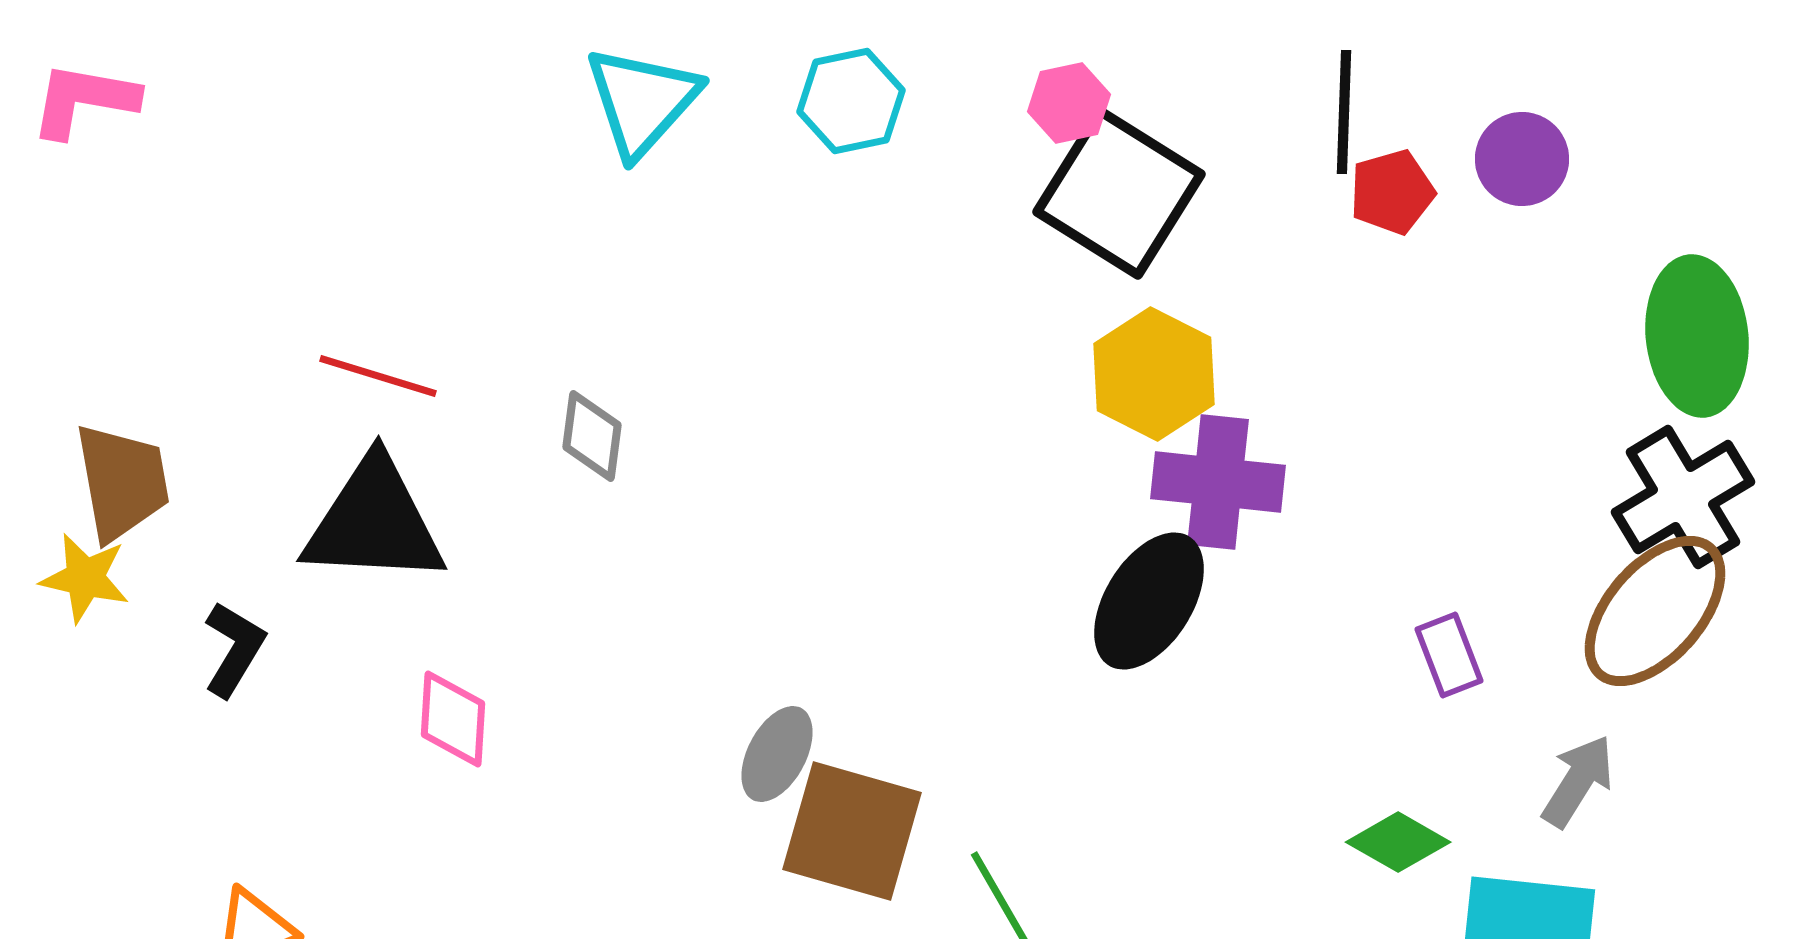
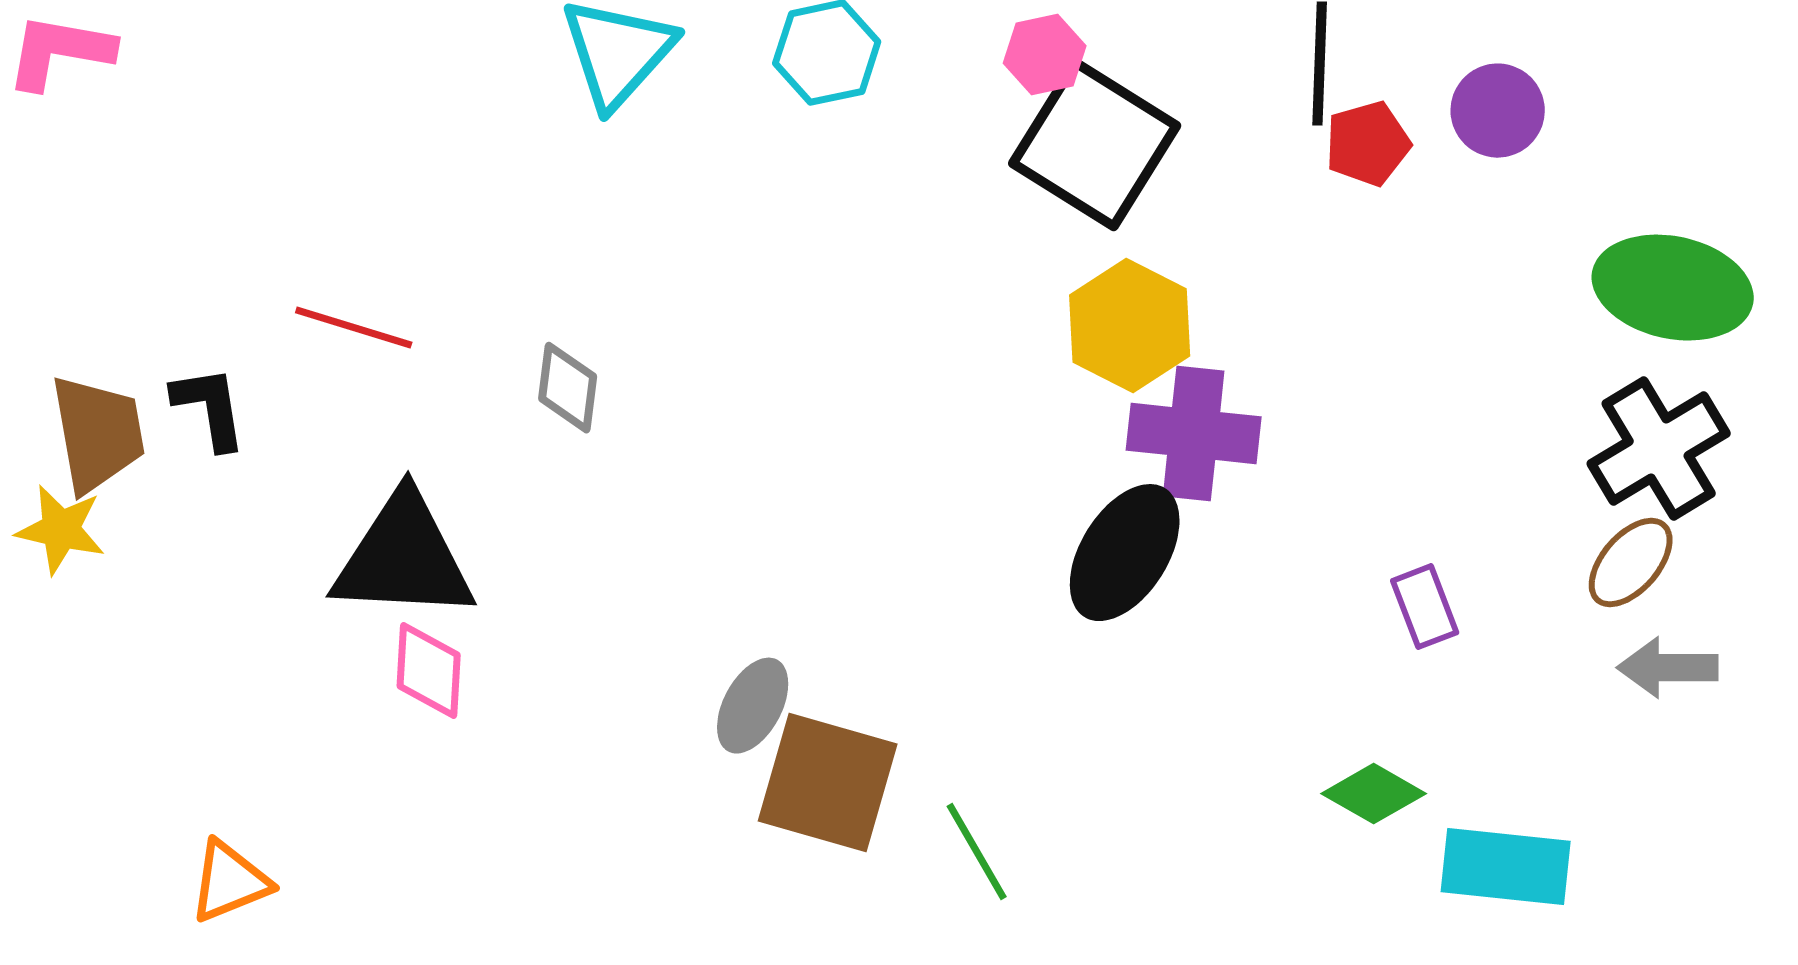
green ellipse: (1697, 336) -> (1673, 288), turned -72
black triangle: (374, 522) -> (404, 558), moved
brown ellipse: (1655, 611) -> (1631, 563), size x0.6
black L-shape: (234, 649) -> (210, 408), moved, turned -40
gray arrow: (1578, 781) -> (1668, 668), moved, turned -122

